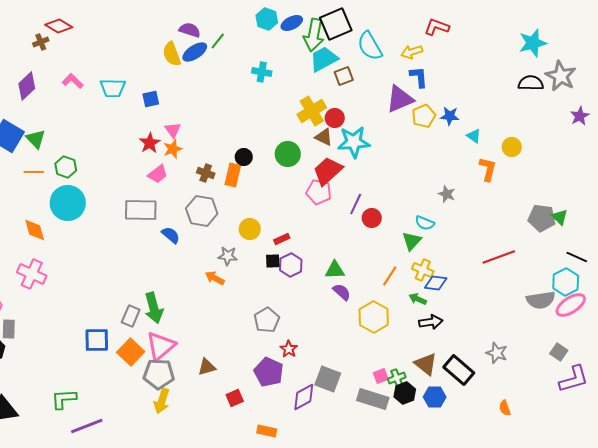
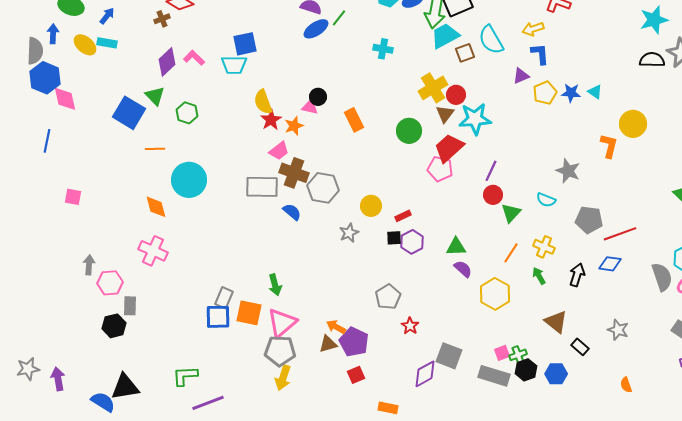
cyan semicircle: (370, 46) -> (491, 40), moved
yellow semicircle: (172, 54) -> (263, 102), moved
purple diamond: (27, 86) -> (167, 62), moved
blue square: (151, 99) -> (245, 44), moved, size x1.4
purple triangle: (400, 99) -> (521, 76), size x0.6
pink triangle: (173, 130) -> (310, 107), moved, turned -42
cyan triangle: (474, 136) -> (595, 92), moved
brown triangle: (324, 137) -> (445, 114), turned 42
green triangle: (36, 139) -> (155, 96), moved
yellow circle: (512, 147) -> (633, 124), size x1.4
black circle: (244, 157) -> (318, 97), moved
green hexagon: (66, 167) -> (187, 113), moved
brown cross: (206, 173) -> (294, 173), moved, size x1.6
orange rectangle: (233, 175) -> (354, 120), moved, turned -40
gray star: (447, 194) -> (568, 171), size x1.4
purple line: (356, 204) -> (491, 171), moved
gray pentagon: (542, 218) -> (589, 220), moved
green triangle: (412, 241) -> (511, 213), moved
gray star: (228, 256) -> (349, 233), turned -30
orange arrow: (215, 278) -> (336, 327), moved
blue diamond: (436, 283) -> (610, 264), moved
green arrow: (418, 299) -> (539, 276), turned 36
gray semicircle: (541, 300) -> (662, 277), turned -100
green arrow: (154, 308) -> (275, 285), size x0.7
gray rectangle: (131, 316) -> (224, 298), moved
black arrow: (431, 322) -> (577, 275), moved, turned -65
orange square: (131, 352) -> (249, 313), moved, turned -32
brown triangle: (426, 364) -> (556, 322), moved
black rectangle: (459, 370) -> (580, 347), size x0.6
purple pentagon: (269, 372) -> (354, 342), moved

